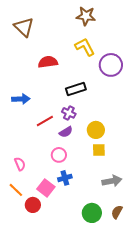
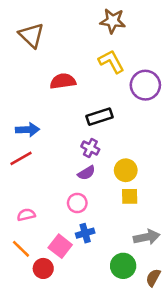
red line: (45, 121) -> (21, 158), moved
pink semicircle: (20, 164) -> (26, 215), turned -80
green circle: (92, 213) -> (123, 266), moved

